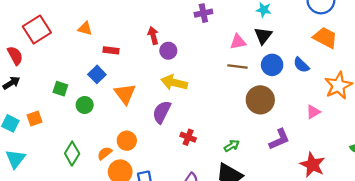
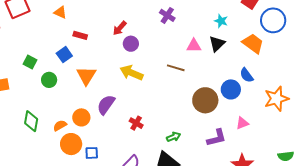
purple cross: (203, 13) -> (167, 15), turned 35
red arrow: (153, 36) -> (120, 28), turned -133
orange trapezoid: (325, 38) -> (253, 43), moved
blue circle: (272, 65) -> (231, 89), moved
brown line: (237, 67) -> (176, 68), moved
purple semicircle: (162, 112) -> (106, 105), moved
pink triangle: (313, 112) -> (242, 123), moved
green diamond: (72, 154) -> (31, 121), turned -30

